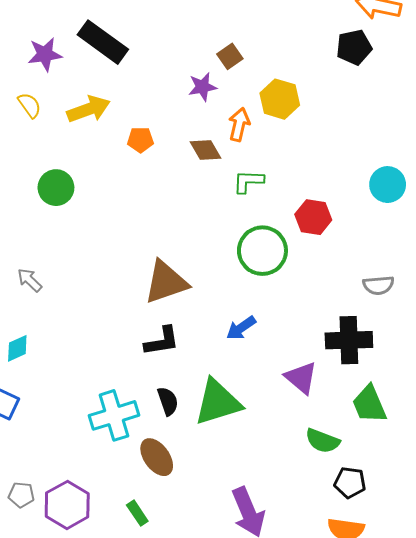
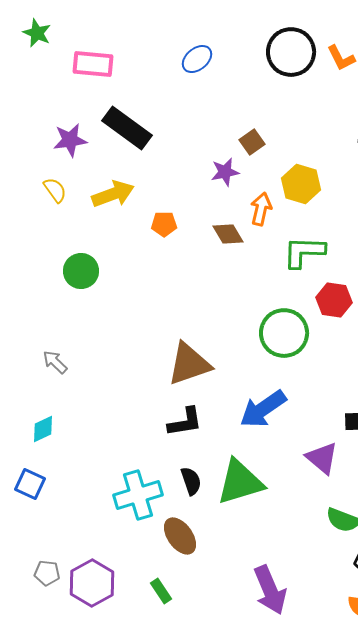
green L-shape: (248, 181) -> (304, 252), moved, size x1.4
blue arrow: (241, 328) -> (263, 409), size x1.6

